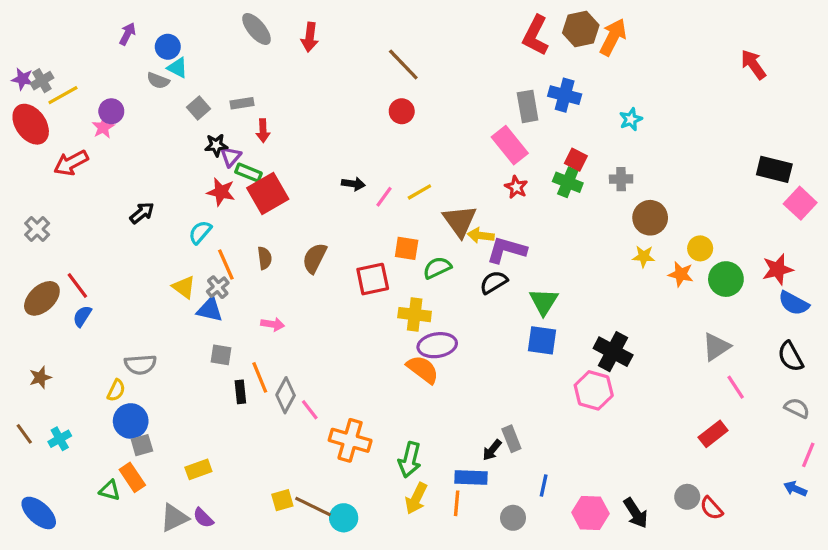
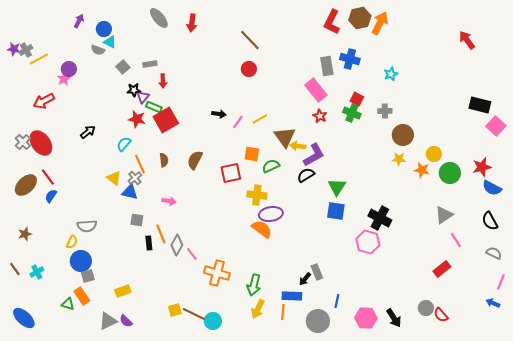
red ellipse: (31, 124) -> (41, 143), moved
purple L-shape: (507, 250) -> (314, 155), turned 135
gray circle: (513, 518) -> (318, 321), size x1.5

